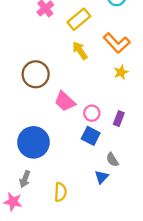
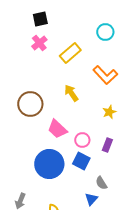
yellow arrow: (80, 51) -> (71, 93), moved
yellow star: (121, 72) -> (109, 112), moved
blue circle: (33, 142) -> (49, 164), moved

